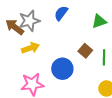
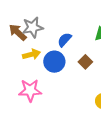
blue semicircle: (61, 13) -> (65, 40), moved
blue circle: (62, 69) -> (54, 62), moved

